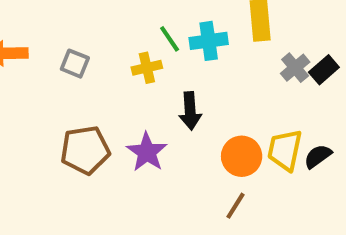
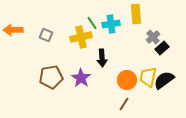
yellow cross: (147, 68) -> (81, 37), size x1.5
black rectangle: (324, 70) -> (162, 48), moved
black semicircle: (318, 156) -> (164, 80), size x1.5

